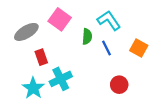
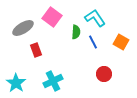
cyan cross: (61, 79) -> (53, 81), moved
cyan star: (33, 88) -> (16, 83), moved

